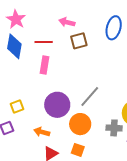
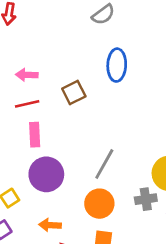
pink arrow: (67, 22) -> (27, 75), moved
purple circle: (57, 105) -> (46, 174), moved

